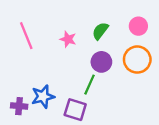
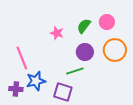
pink circle: (138, 26) -> (107, 22), moved
pink line: (26, 36) -> (22, 58), moved
green line: (89, 85) -> (75, 71), turned 48

